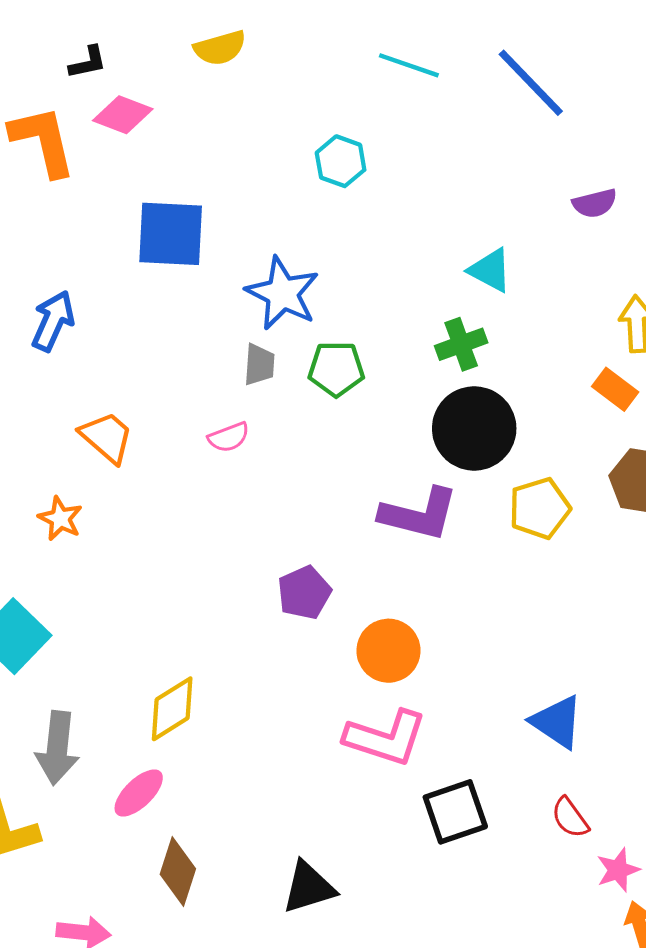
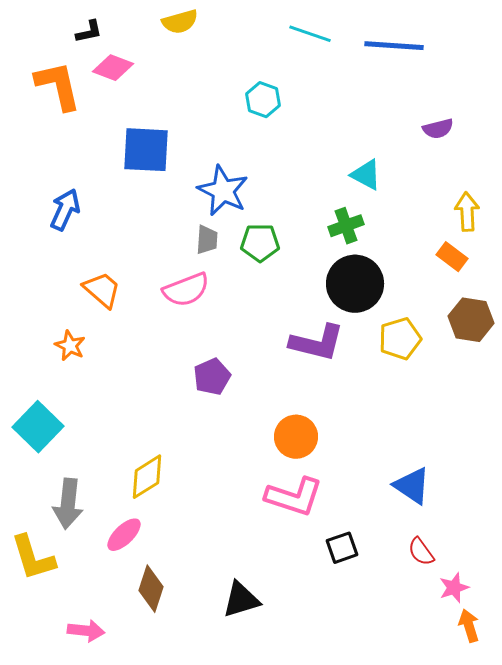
blue line: (531, 83) -> (394, 46), turned -42
pink semicircle: (229, 437) -> (186, 290), size x1.6
purple pentagon: (304, 593) -> (212, 377), moved
black square: (455, 812) -> (342, 548), size x0.7

